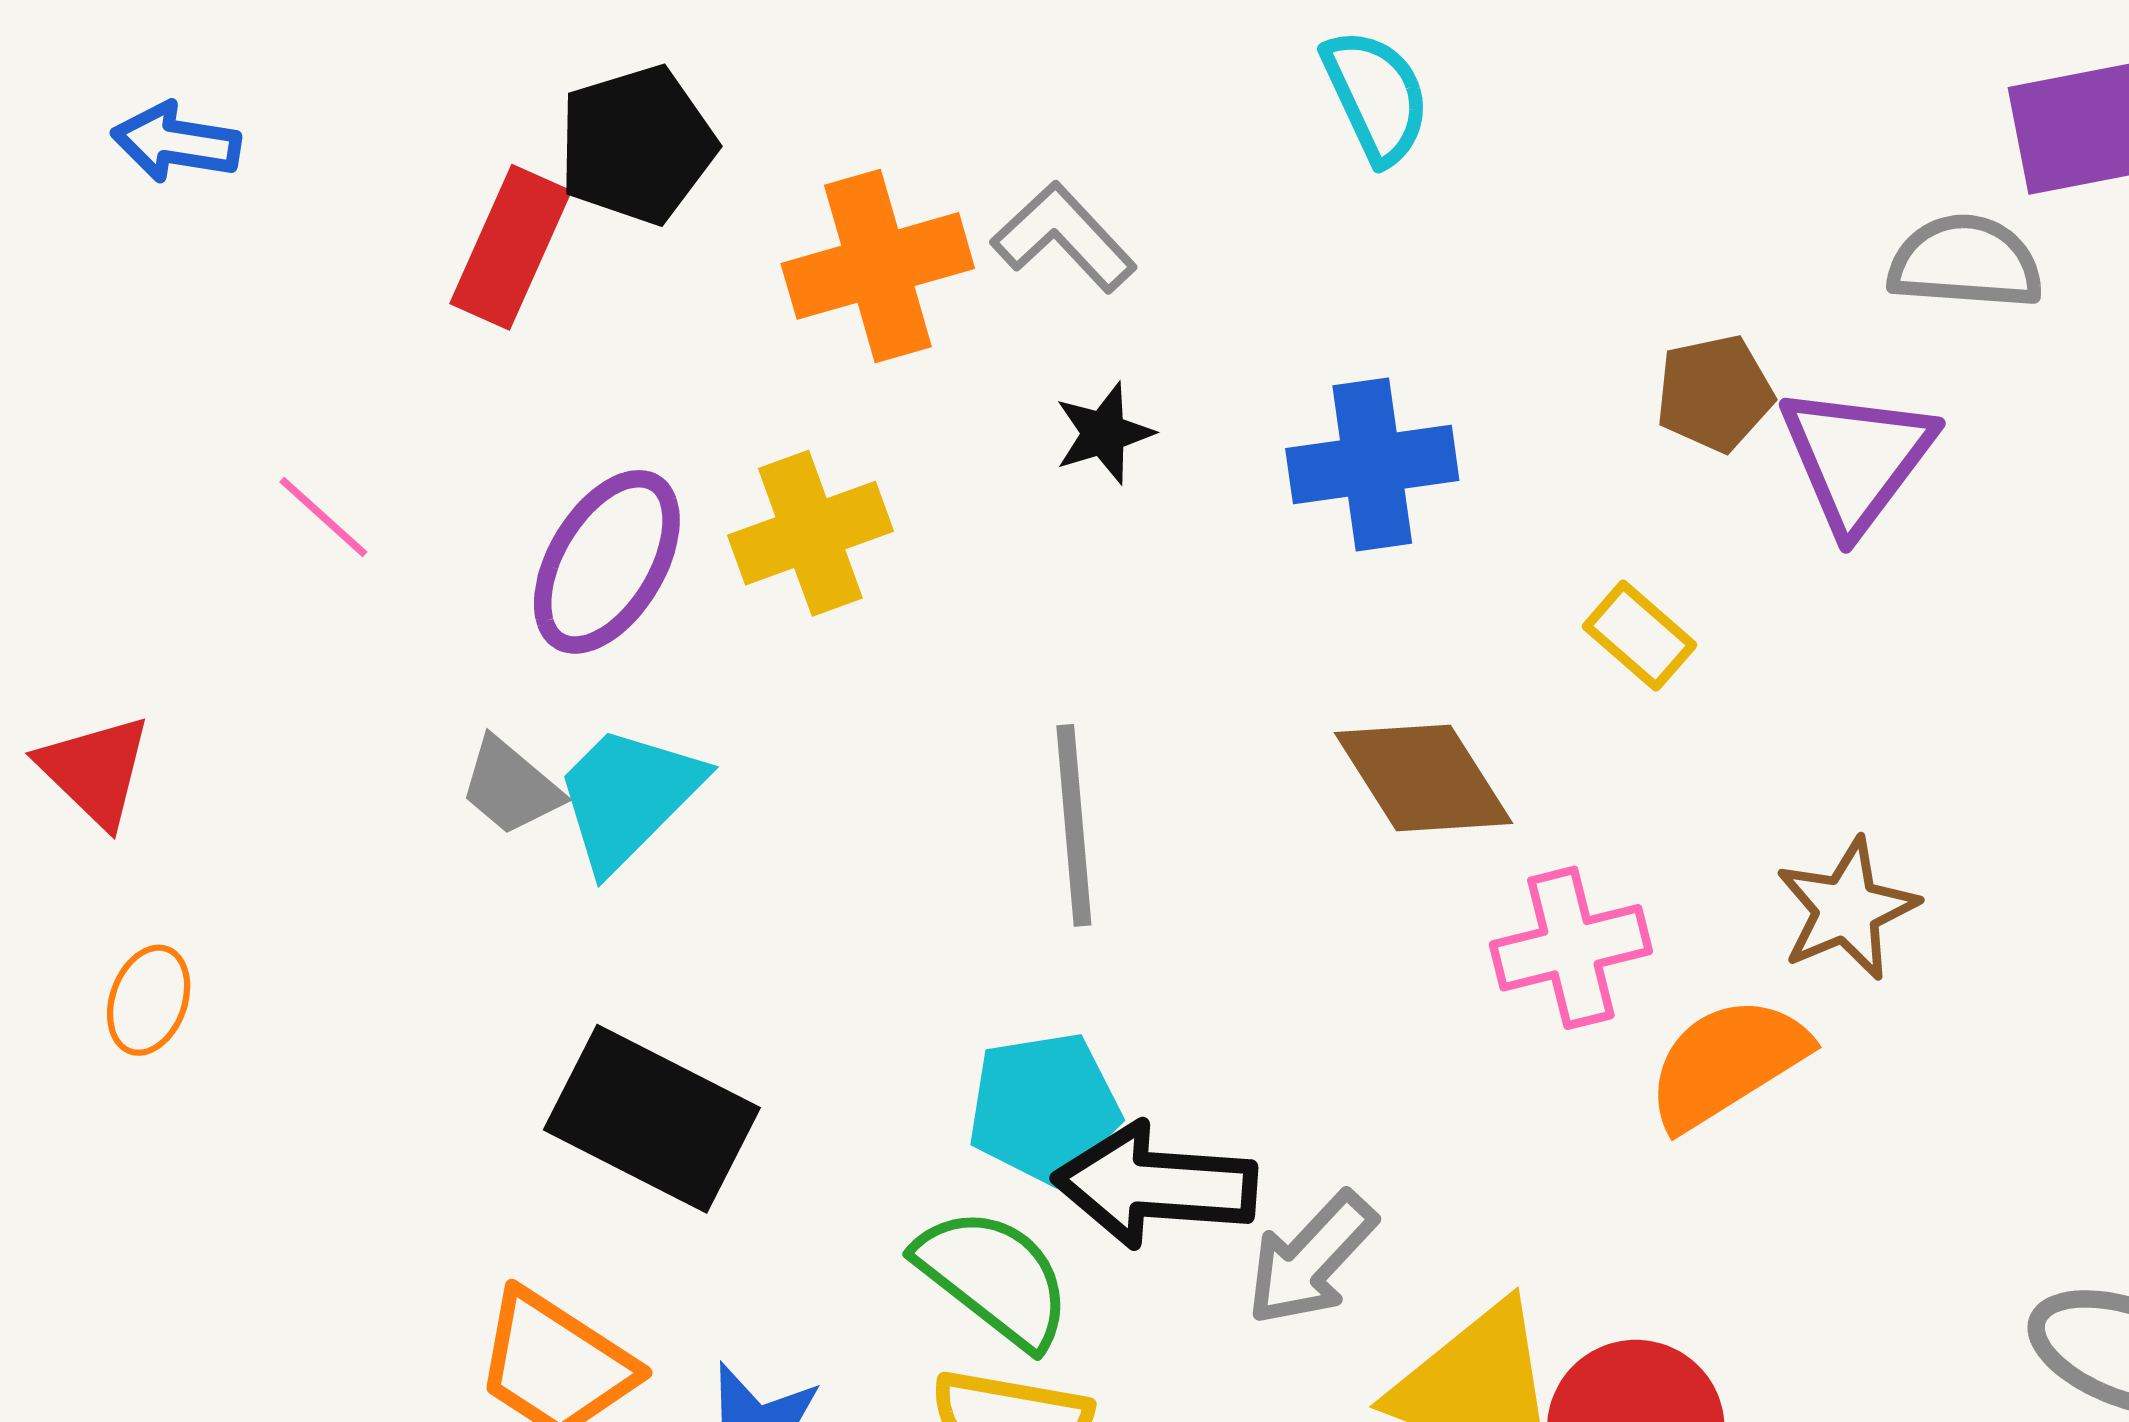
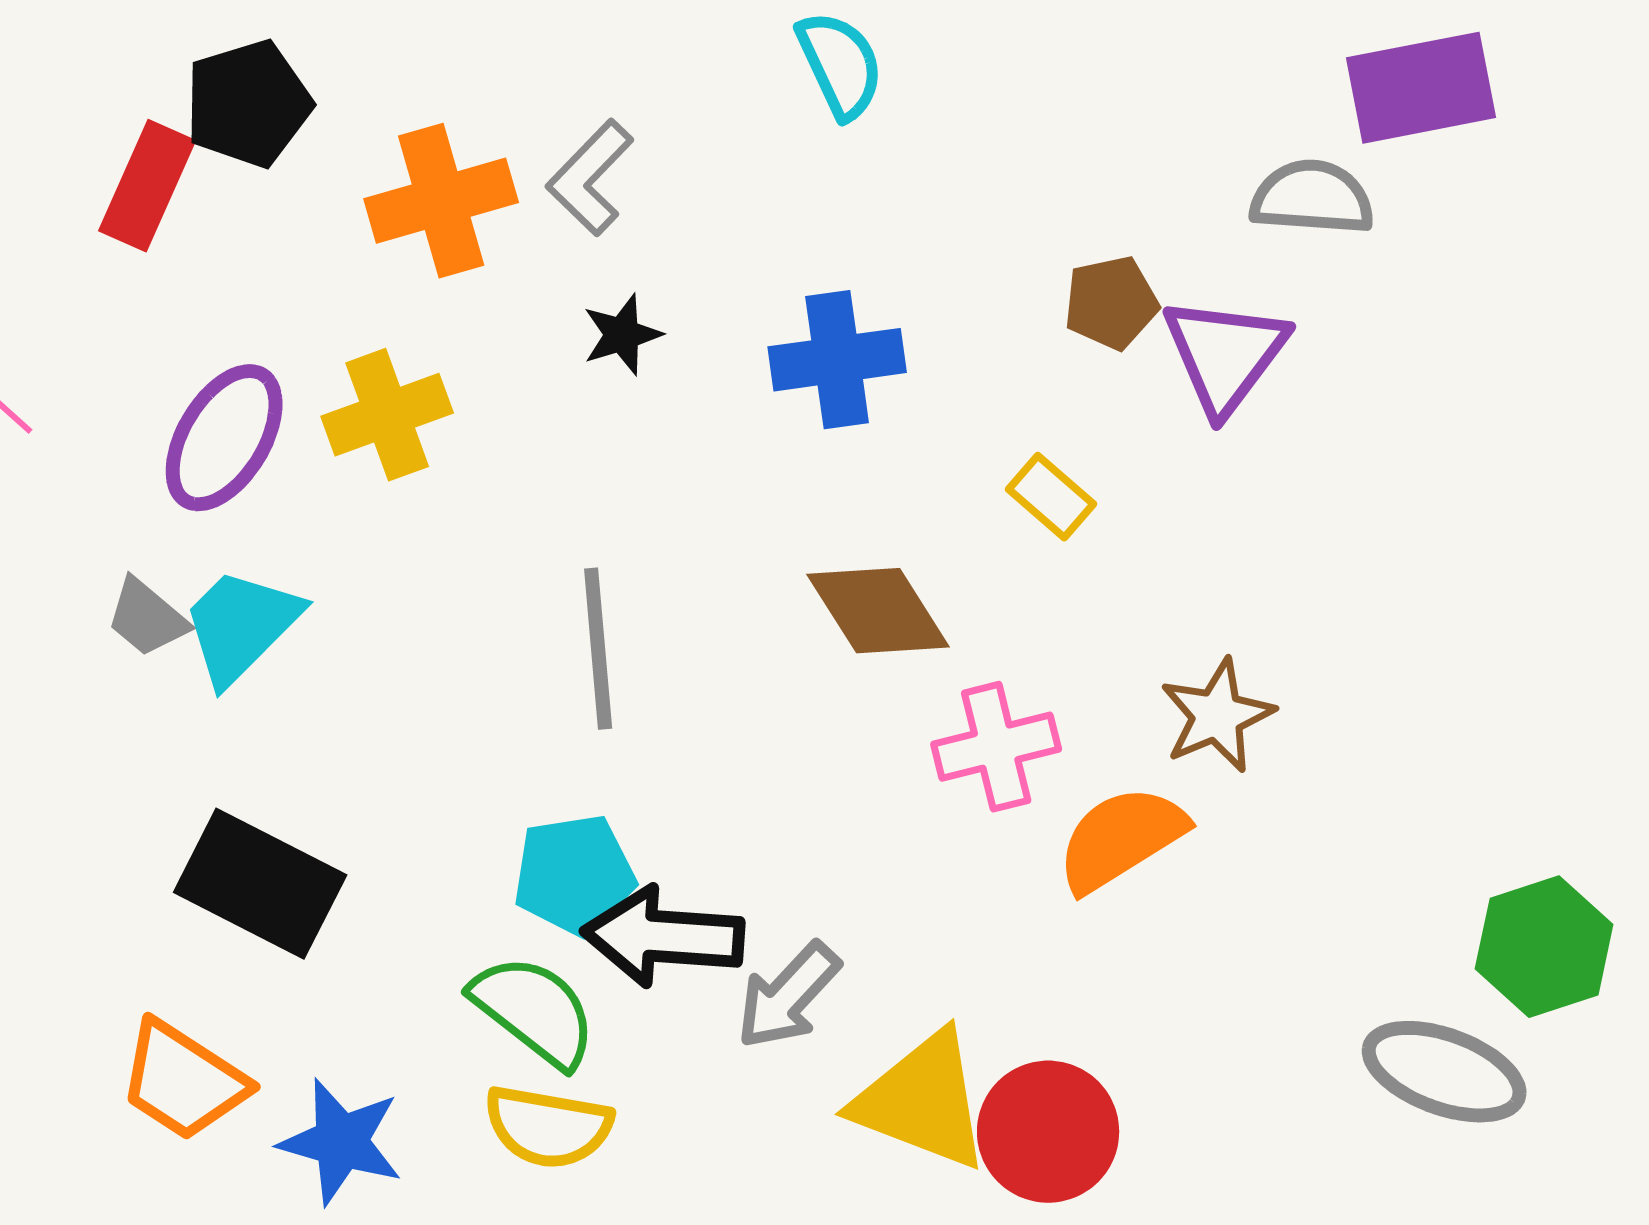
gray L-shape: (1064, 237) -> (590, 178), turned -93

